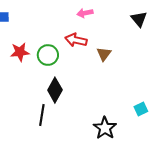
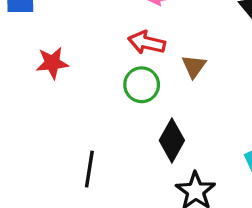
green circle: (48, 55) -> (142, 85), moved
black diamond: (55, 90) -> (172, 140), moved

